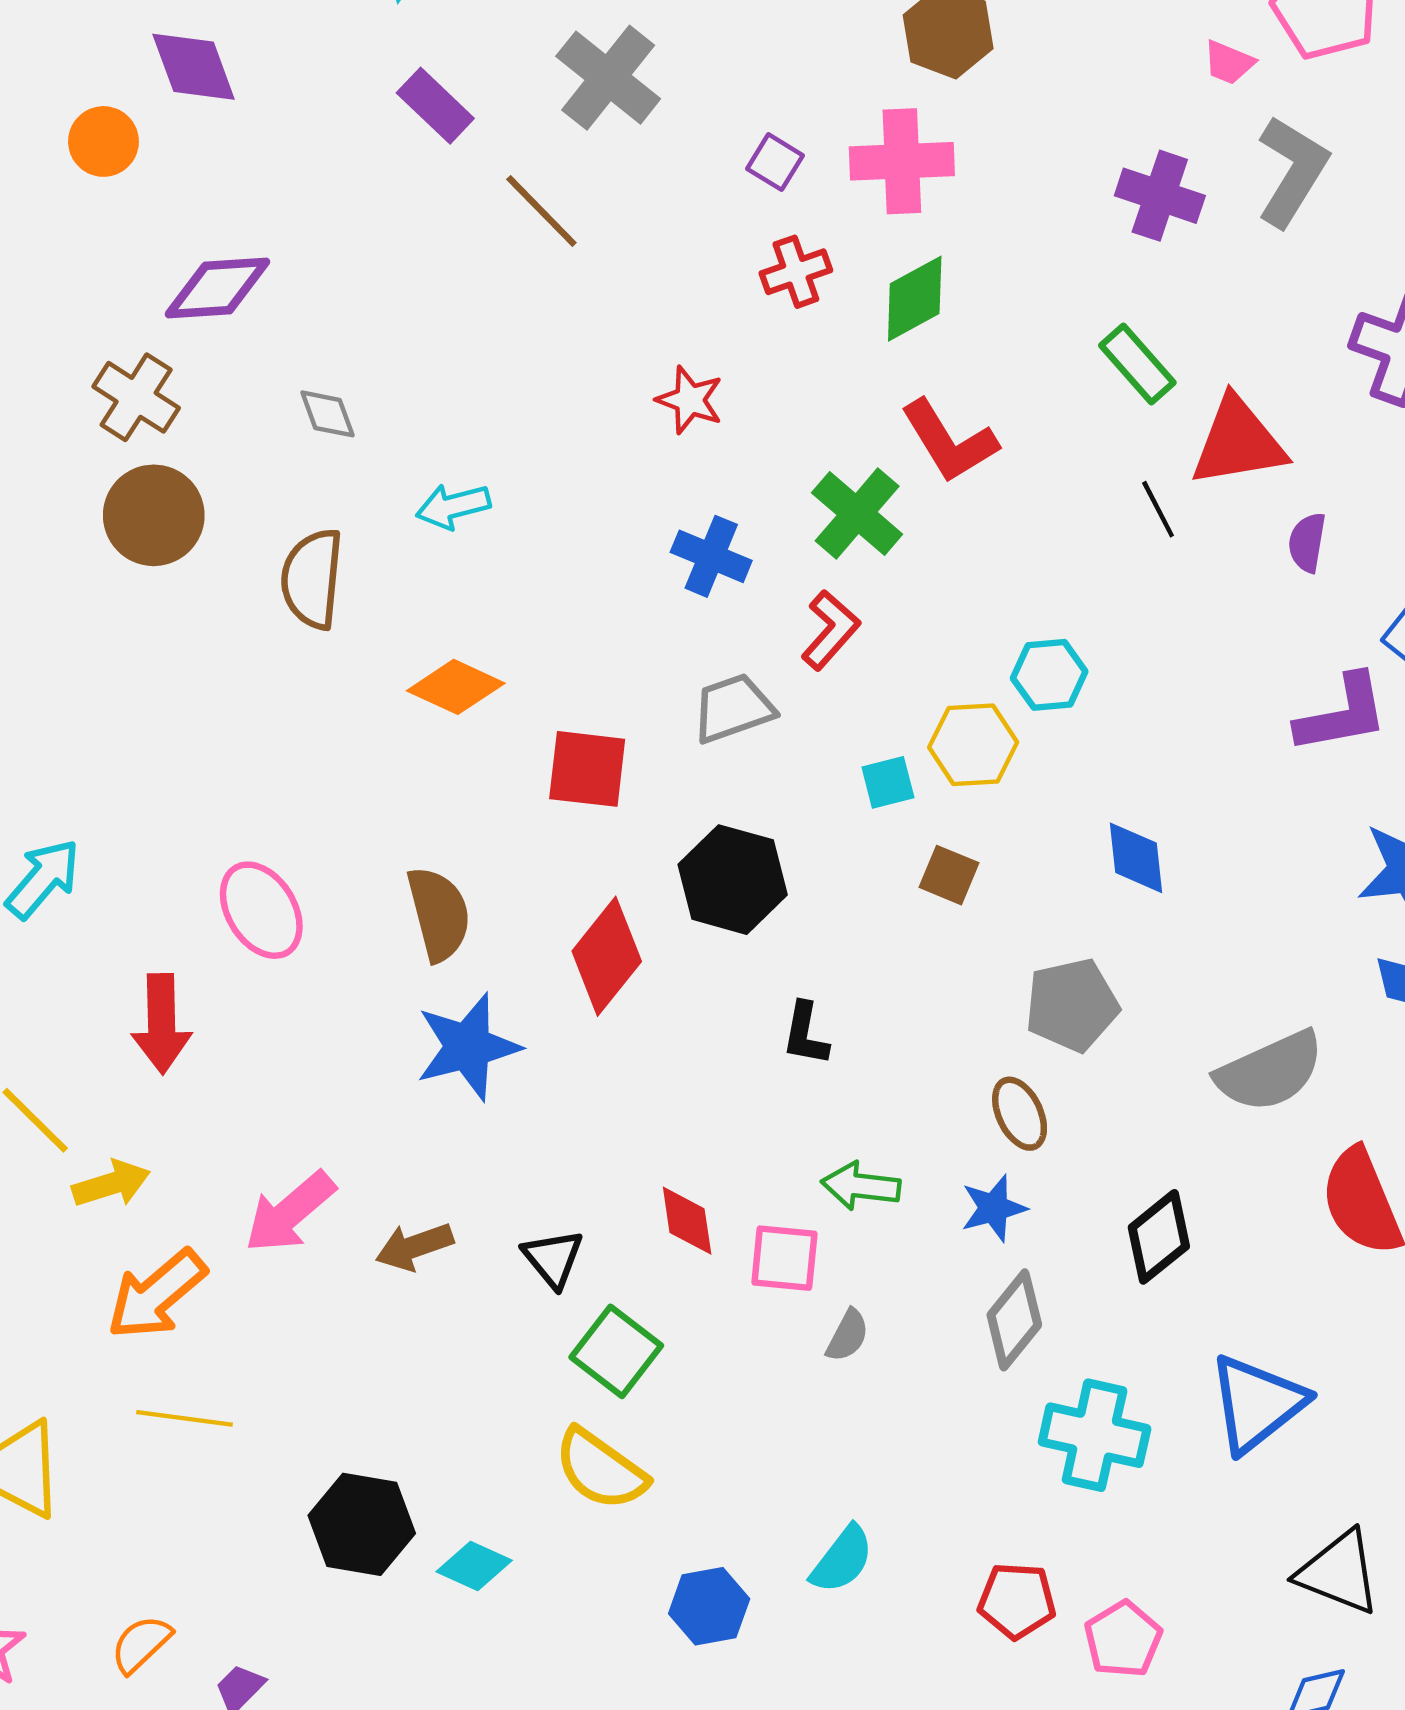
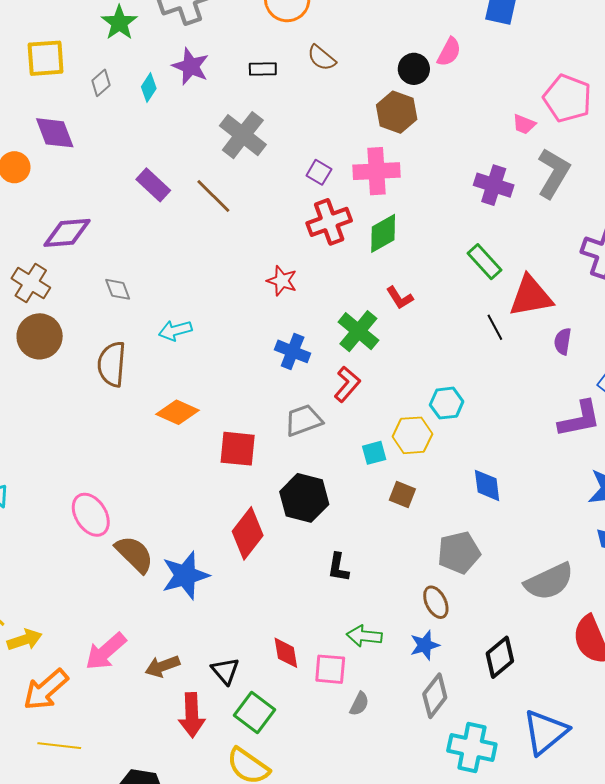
purple rectangle: (435, 106) -> (153, 185), moved
red cross: (796, 272) -> (329, 222), size x1.4
red L-shape: (949, 441) -> (400, 298), size x0.6
brown semicircle: (439, 914) -> (134, 554), moved, turned -30
red arrow: (162, 1024) -> (192, 715), moved

